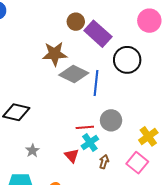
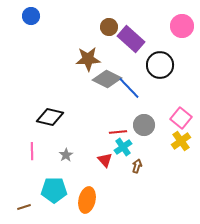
blue line: (96, 83) -> (129, 88), turned -50
pink square: (137, 163) -> (181, 118), moved

